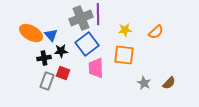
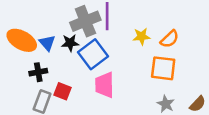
orange semicircle: (156, 32) -> (170, 39), moved
black star: (61, 51) -> (70, 43), moved
orange square: (124, 55) -> (163, 68), moved

